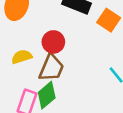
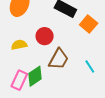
brown trapezoid: (51, 68) -> (59, 59), moved

